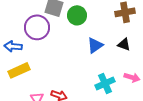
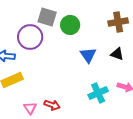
blue triangle: (95, 45) -> (88, 55), turned -30

